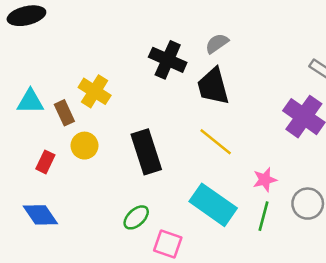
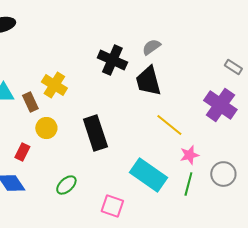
yellow line: (216, 142) -> (169, 125), moved
red rectangle: (45, 162) -> (22, 152), moved
green ellipse: (136, 217) -> (66, 185), moved

